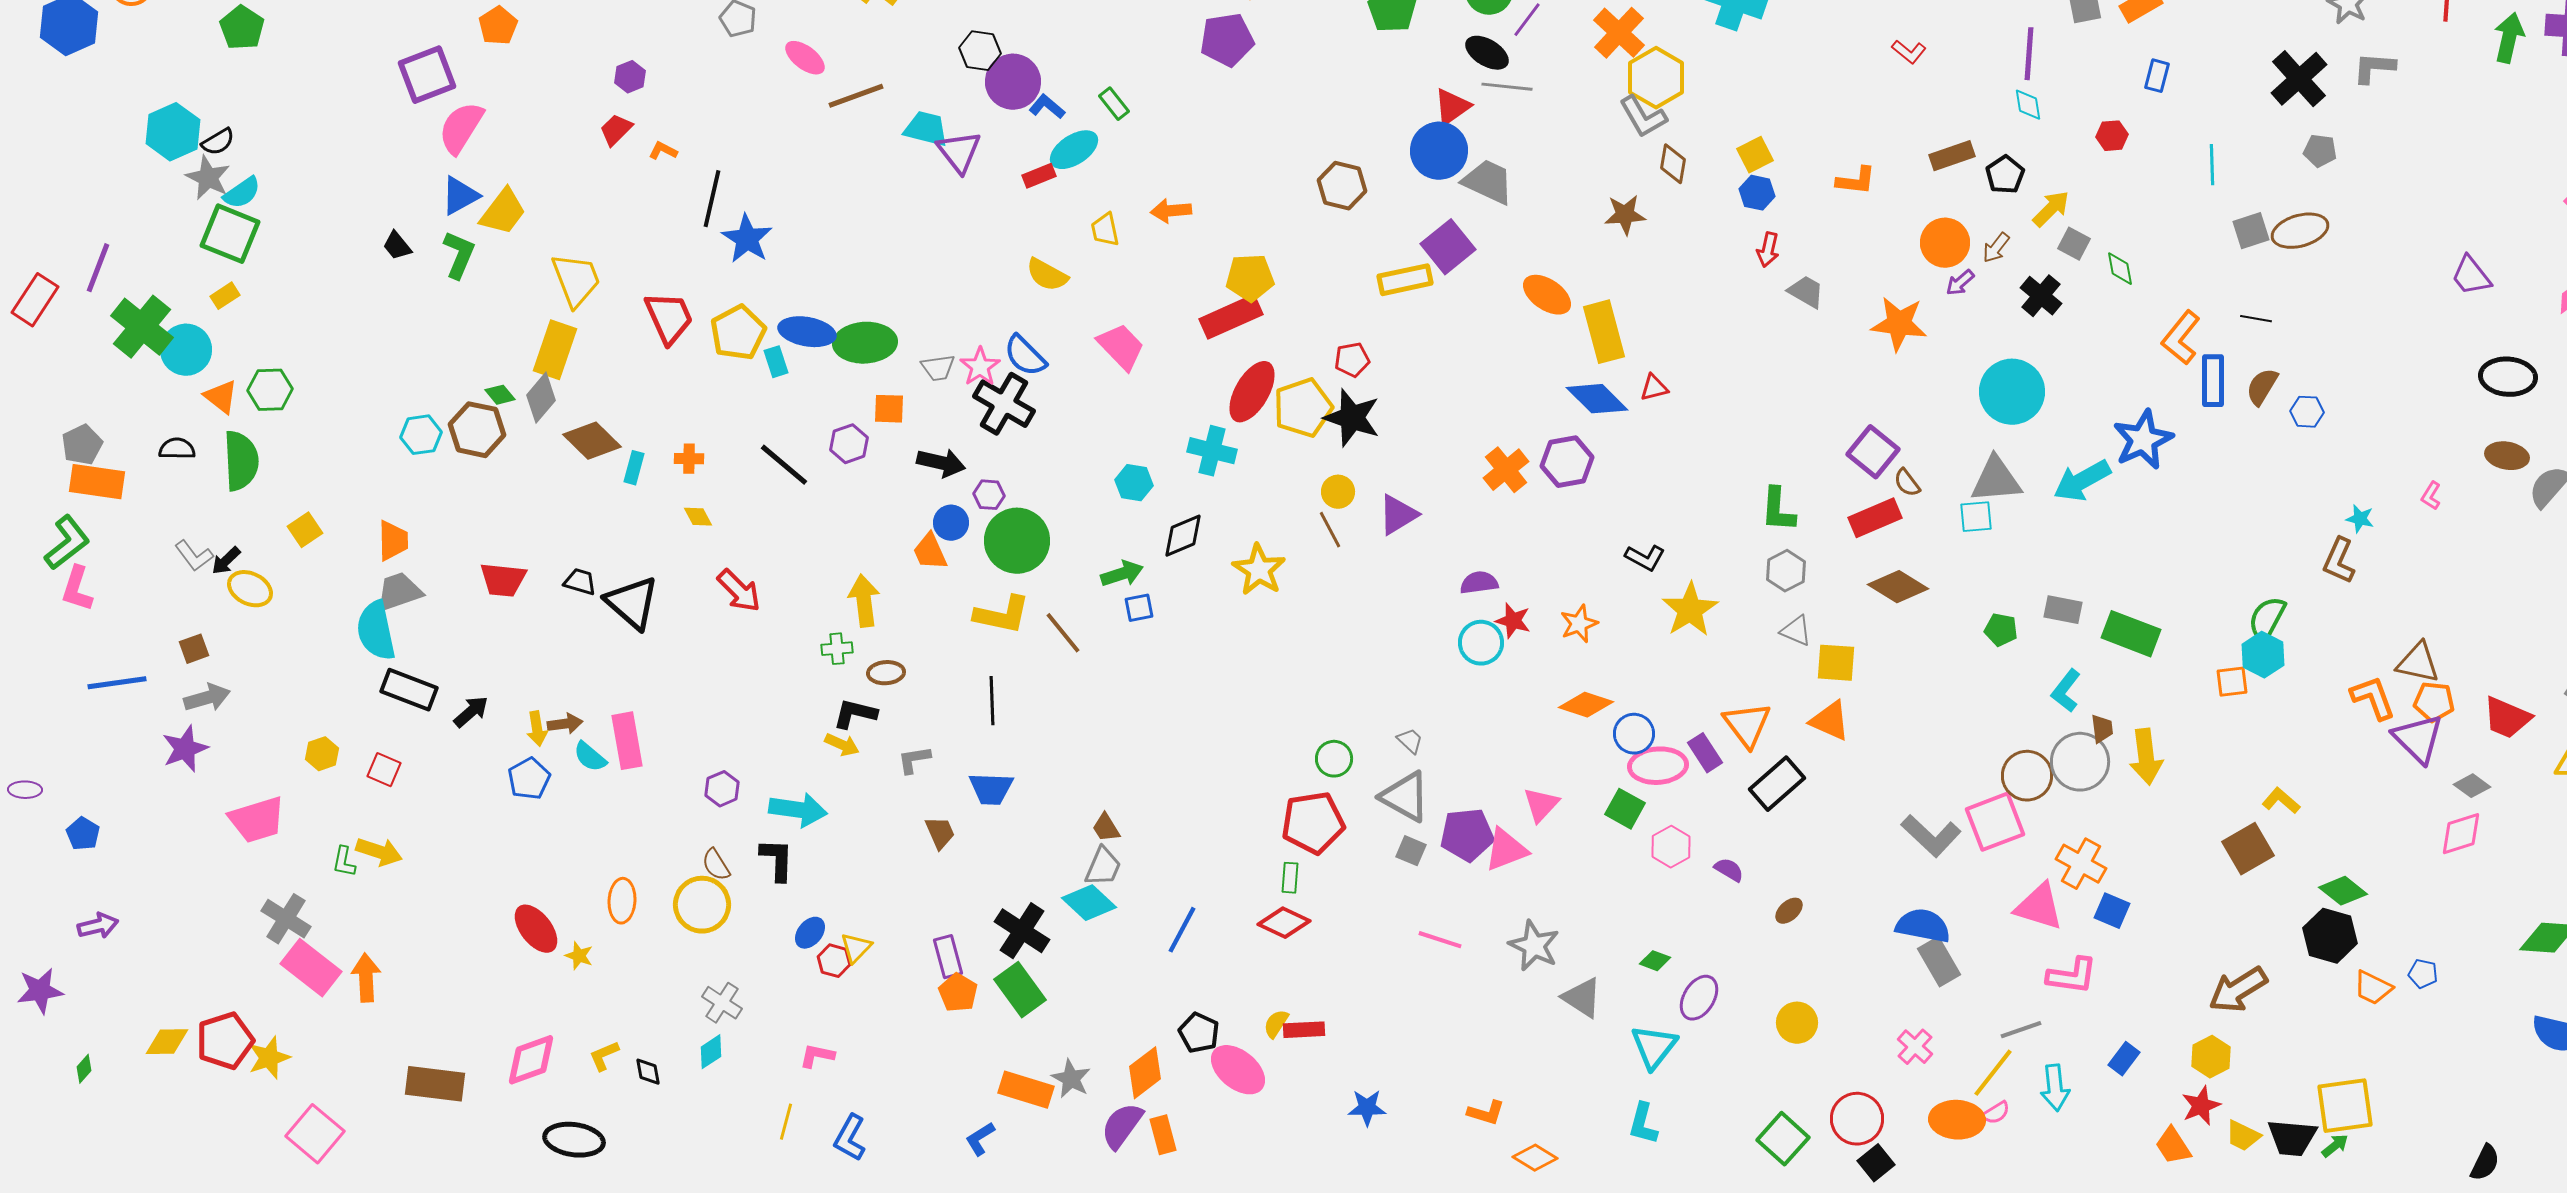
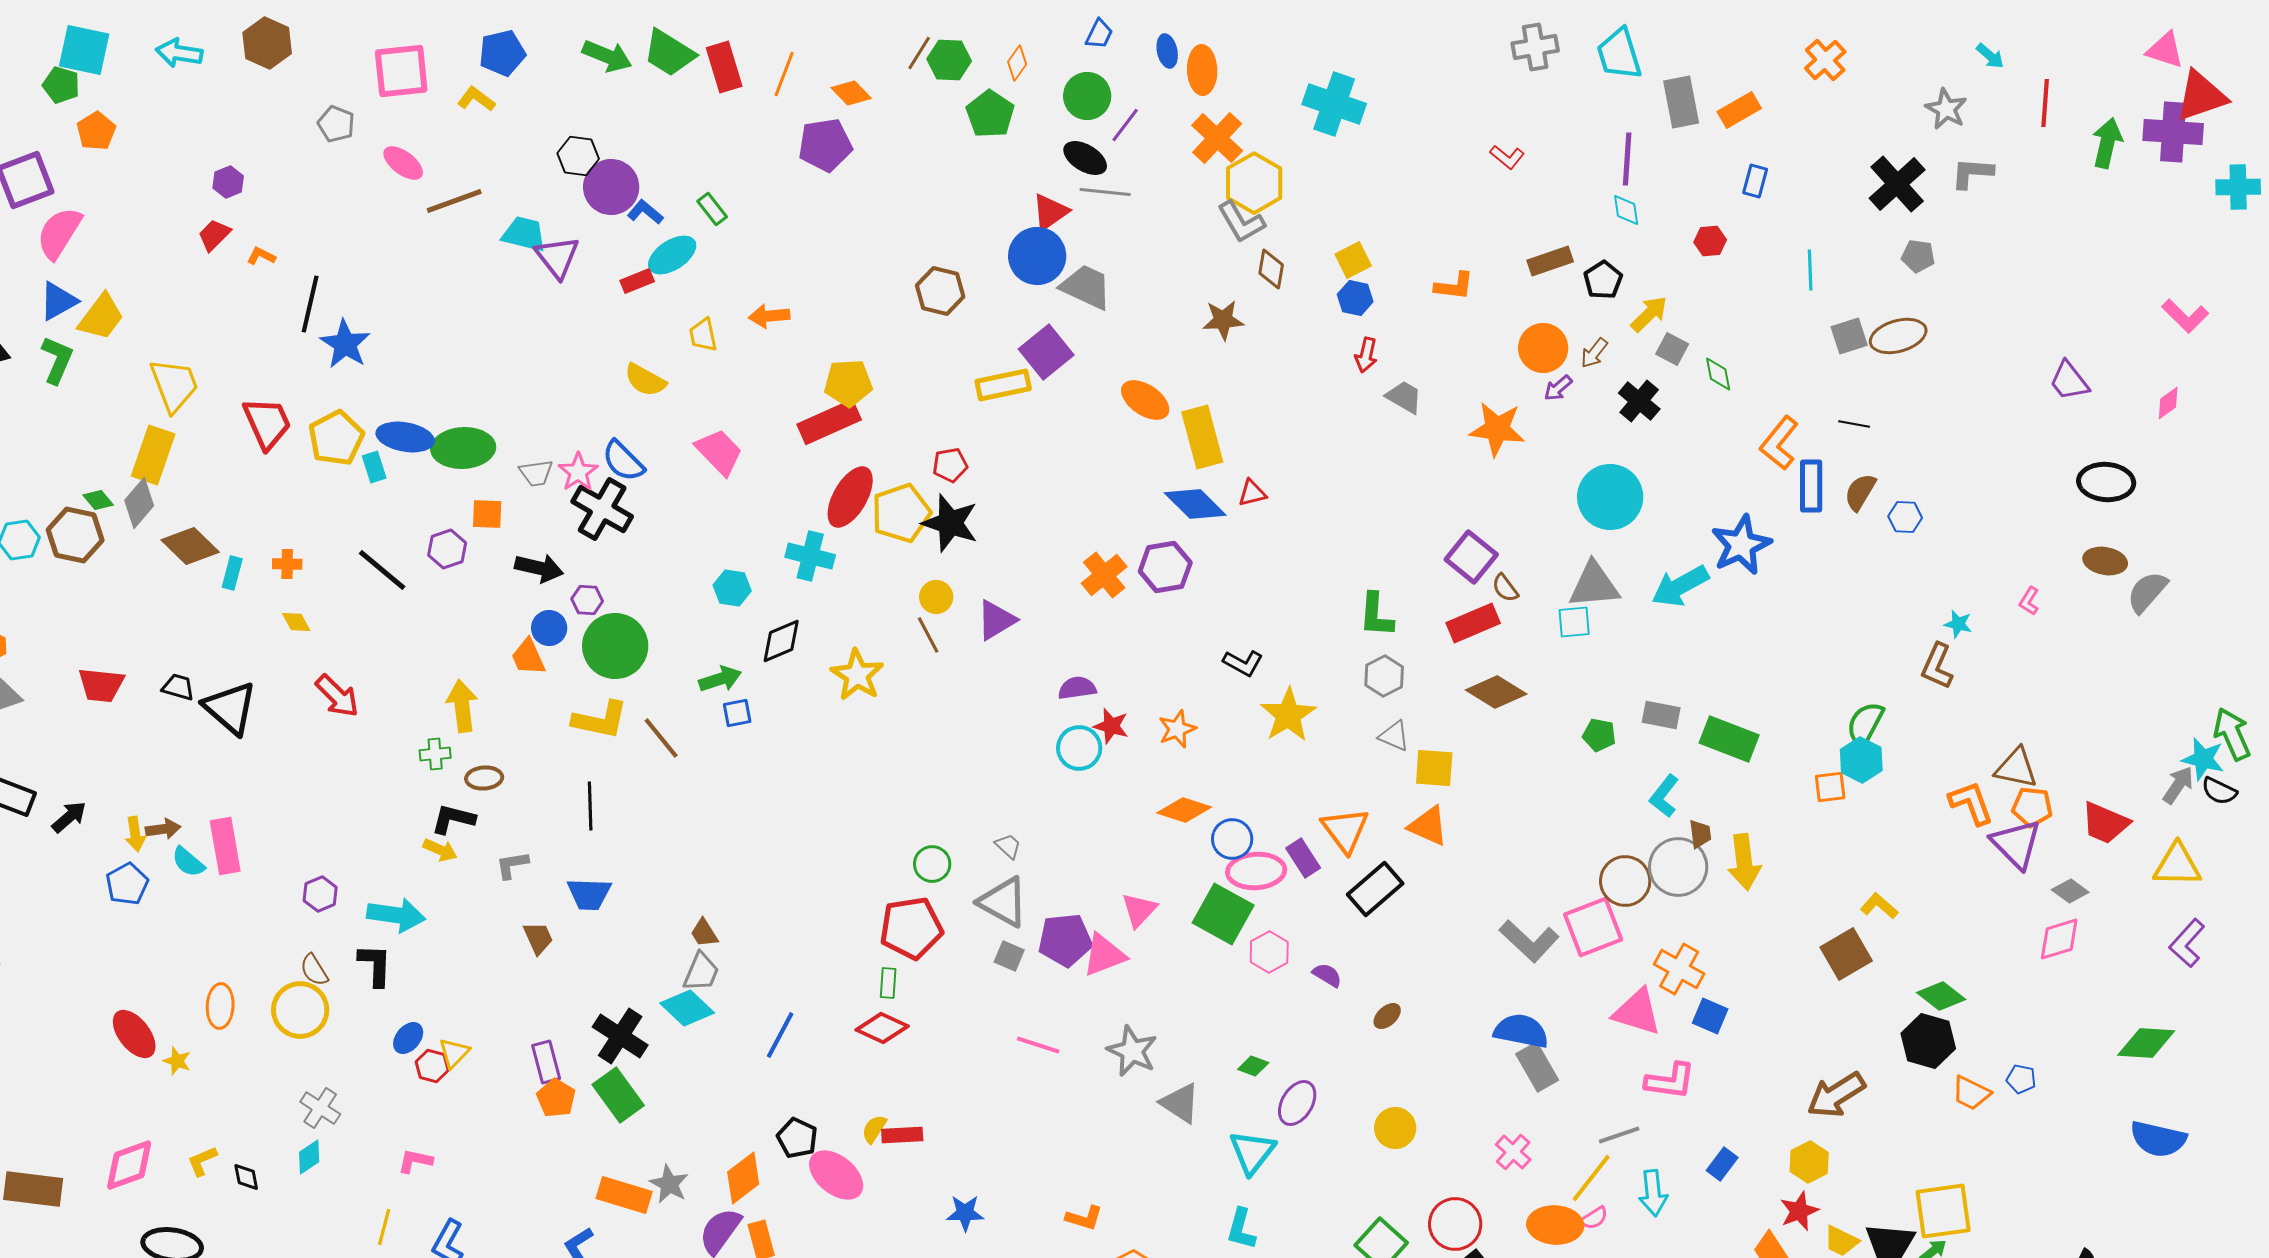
green square: (1625, 809) -> (1223, 914), size x1.5

